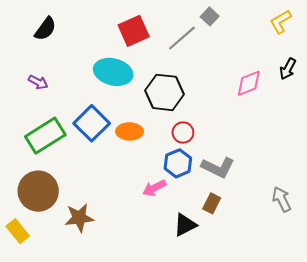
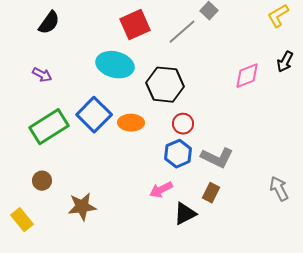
pink arrow: (154, 188) -> (161, 190), moved
brown circle: (38, 191) -> (42, 181), size x0.5

